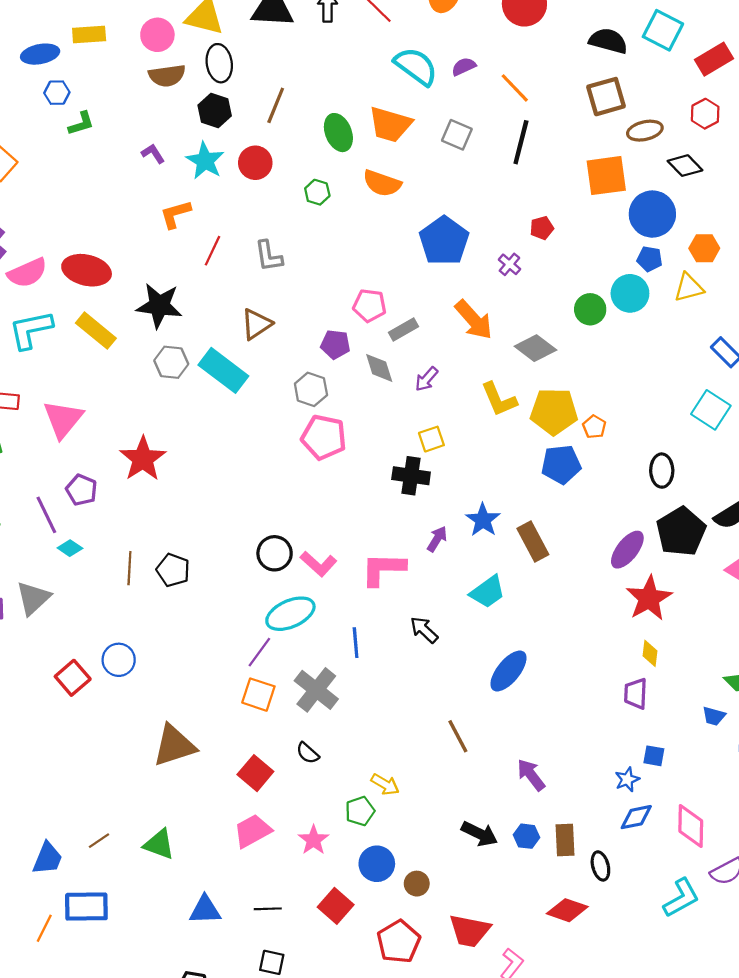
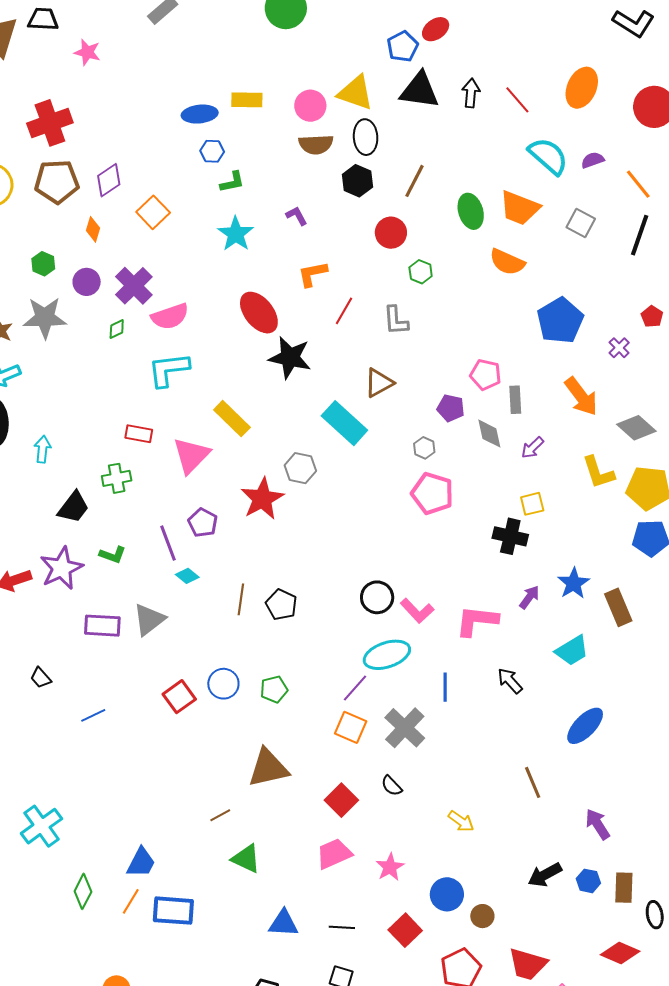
cyan star: (205, 161) -> (236, 234), moved
green hexagon: (317, 192) -> (421, 272), moved
red pentagon: (542, 228) -> (652, 316), turned -30
red ellipse: (87, 270) -> (259, 313), moved, turned 33
gray rectangle: (404, 329) -> (515, 400), turned -68
yellow rectangle: (96, 331) -> (232, 419), moved
gray hexagon: (171, 362) -> (300, 468), moved
gray hexagon: (311, 389) -> (424, 448), size x0.7
green pentagon: (360, 811) -> (274, 689), moved
black arrow: (479, 834) -> (545, 875), turned 120
brown line: (99, 841) -> (220, 815), moved
orange line: (44, 928) -> (131, 901), moved

